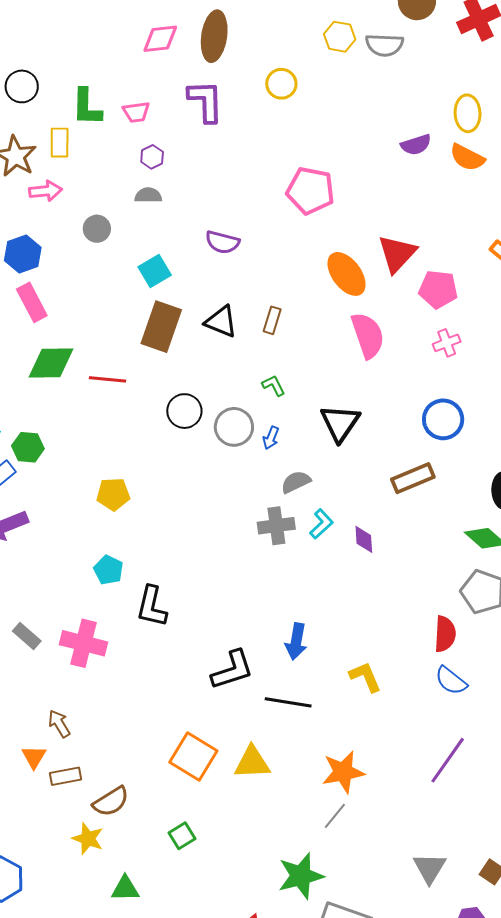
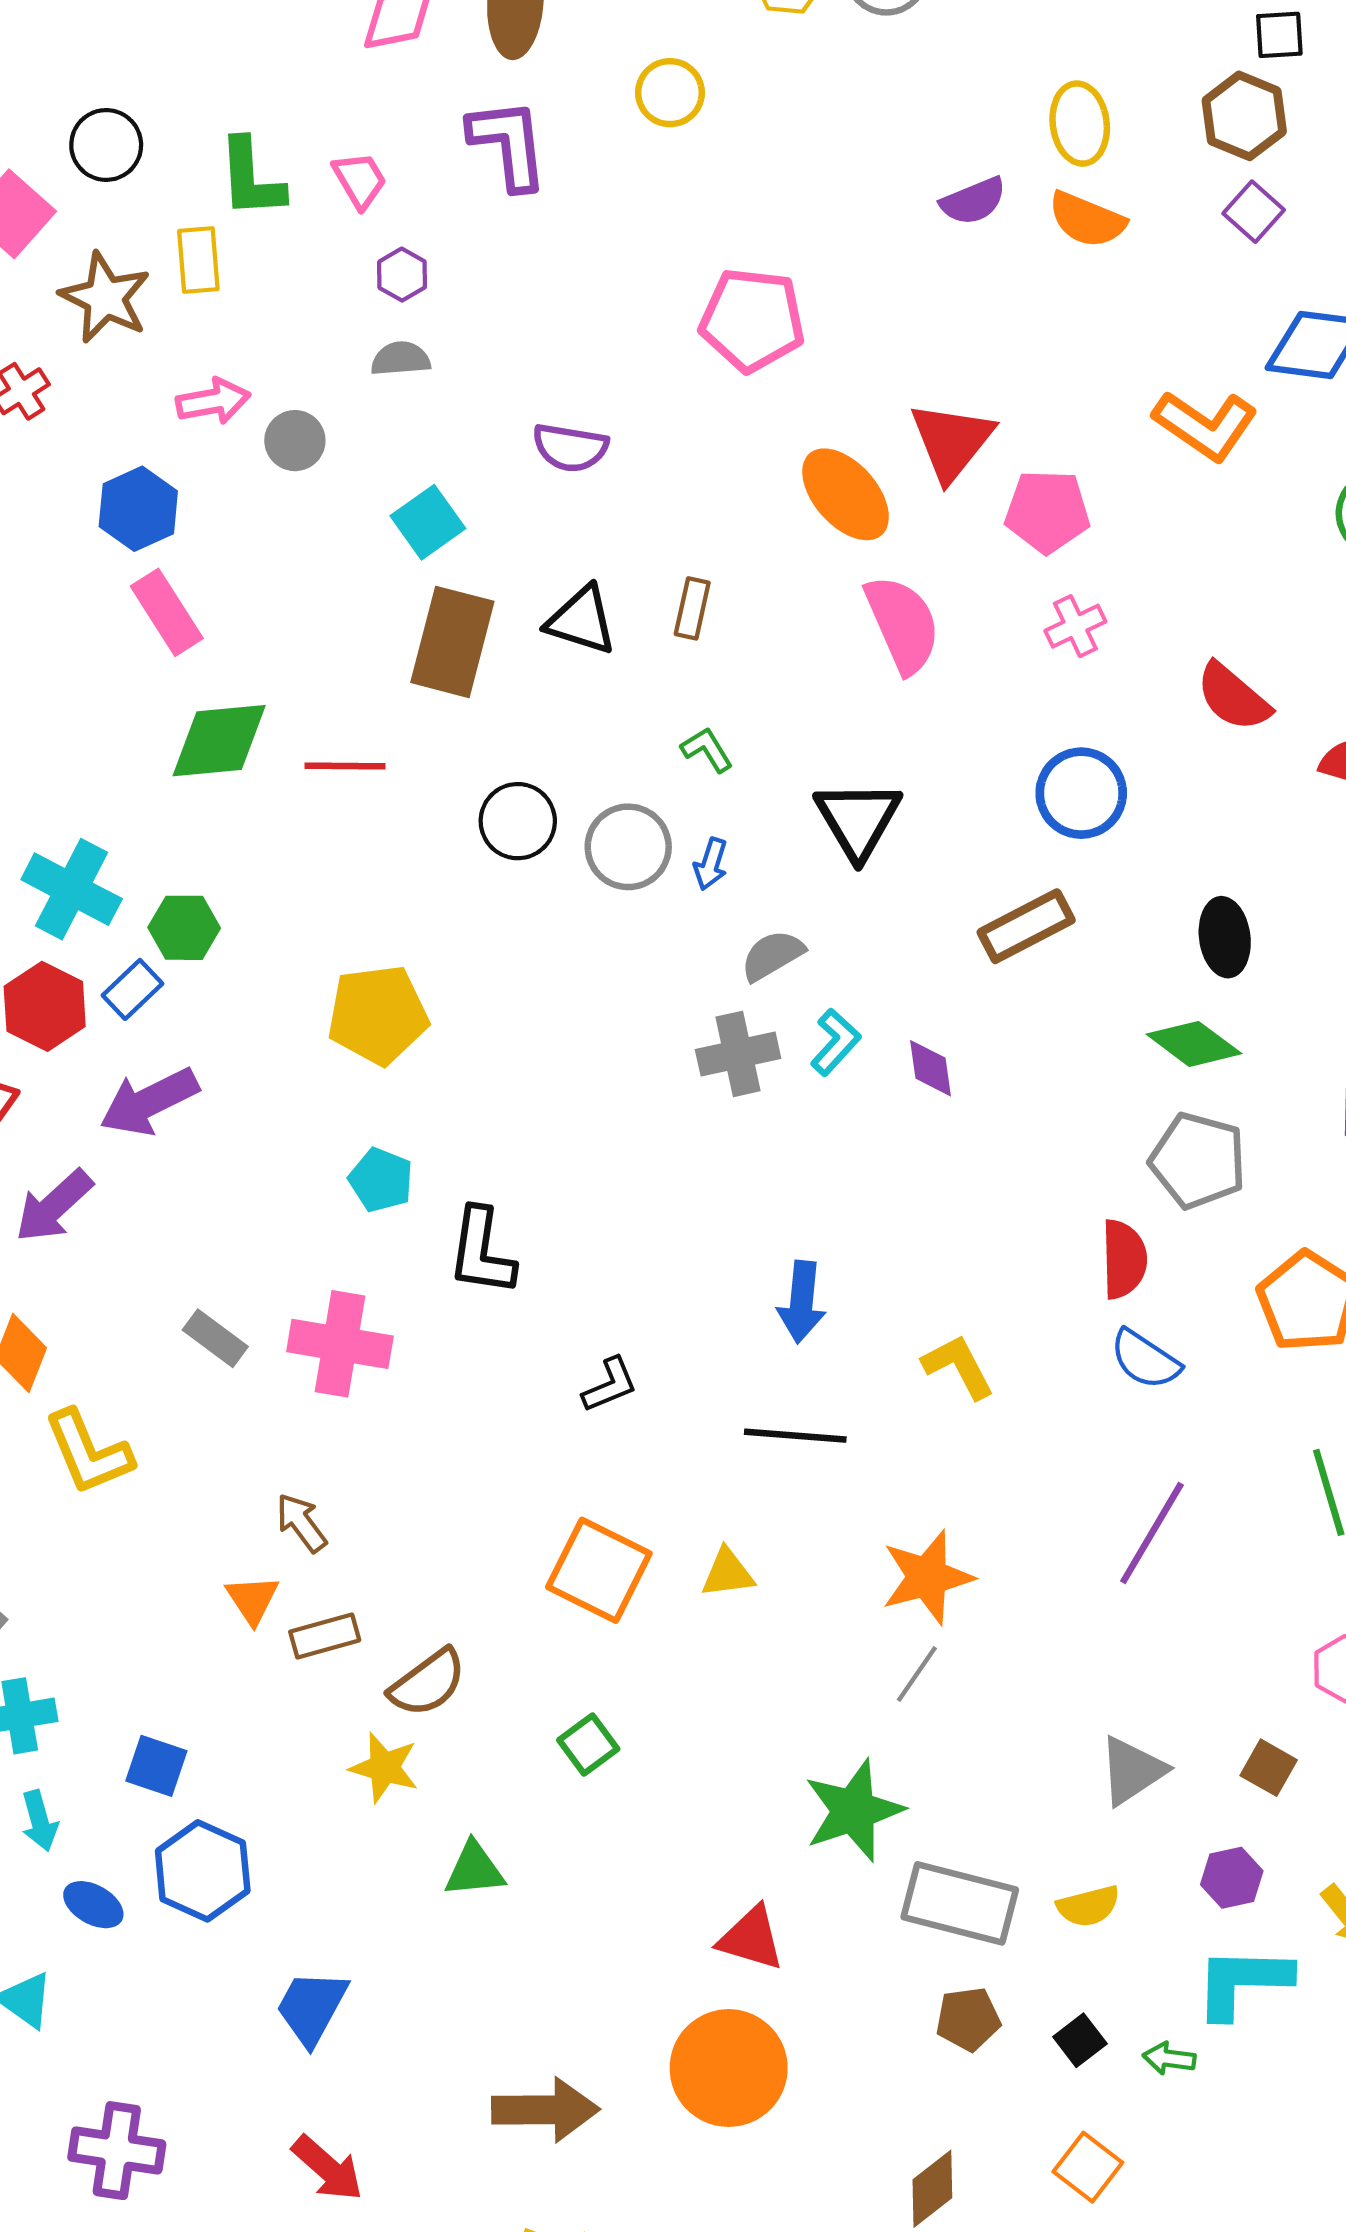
pink trapezoid: (136, 112) -> (360, 180), turned -108
pink arrow: (46, 191) -> (213, 401), moved
yellow pentagon: (113, 494) -> (378, 1015), size x1.4
black L-shape: (232, 670) -> (610, 1385), moved, size x0.6
yellow triangle: (252, 763) -> (728, 1573), size x0.7
gray triangle: (430, 868) -> (1132, 1771), turned 30

